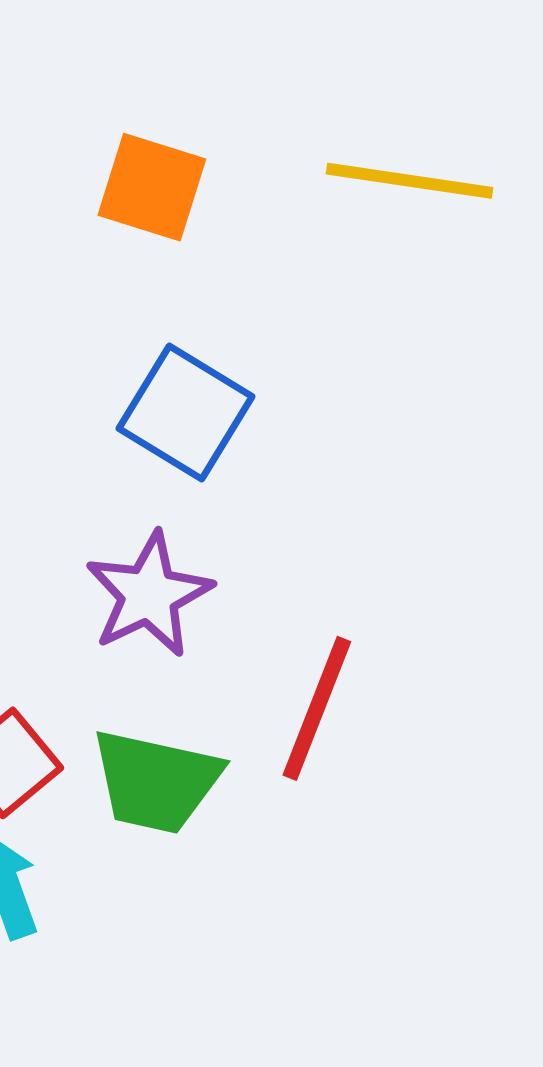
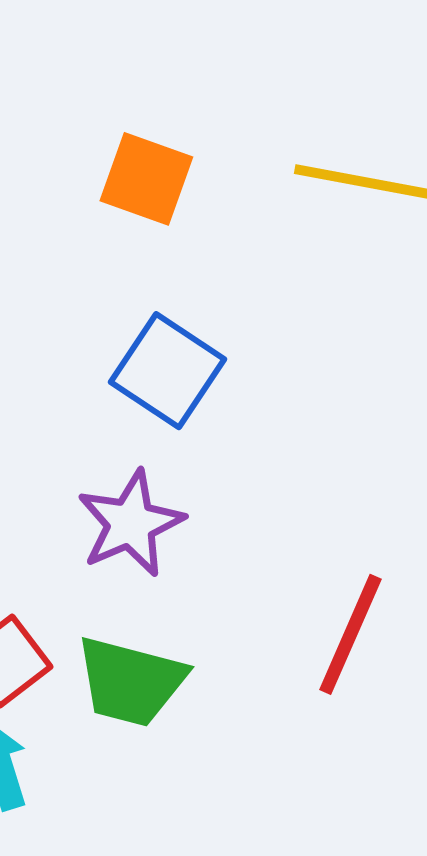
red line: (317, 708) -> (350, 634), moved

